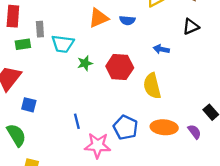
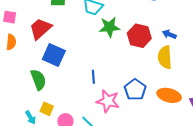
blue arrow: (161, 49) -> (169, 34), moved
green star: (85, 63) -> (109, 27), size x1.5
blue square: (29, 105) -> (54, 55), size x1.6

